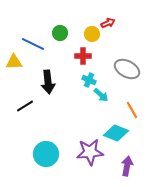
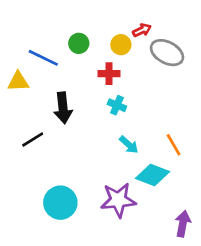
gray ellipse: (127, 69) -> (167, 53), moved
cyan arrow: (101, 95) -> (129, 145), moved
purple arrow: (127, 166) -> (183, 224), moved

